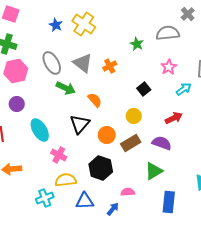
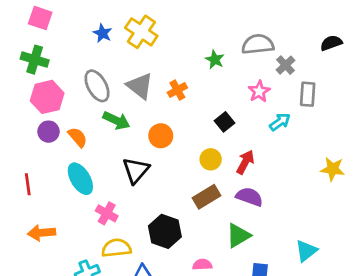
gray cross: (188, 14) -> (285, 65), moved
orange semicircle: (95, 100) -> (78, 137), moved
purple circle: (17, 104) -> (49, 132), moved
red arrow: (174, 118) -> (245, 162), moved, turned -36
orange circle: (107, 135) -> (161, 136), moved

